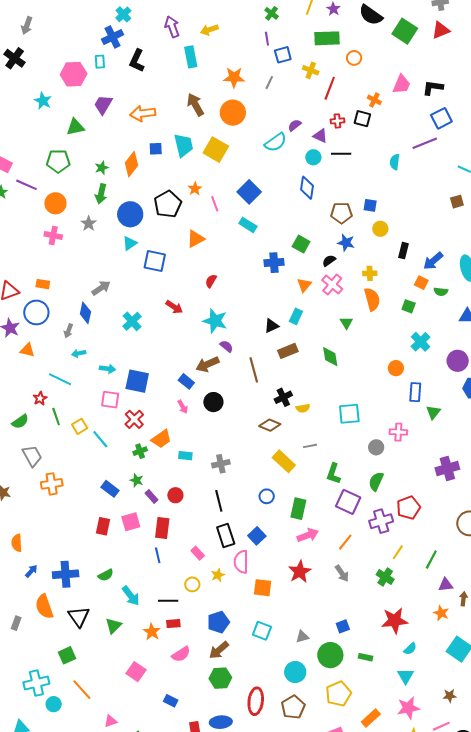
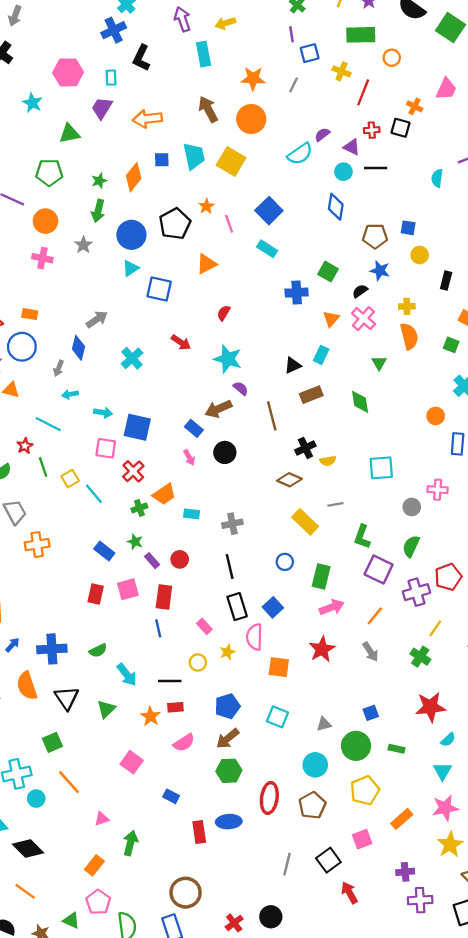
cyan rectangle: (100, 62) -> (111, 78), moved

